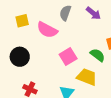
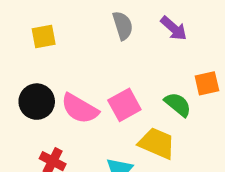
gray semicircle: (65, 13) -> (123, 26), turned 140
pink semicircle: (47, 30) -> (80, 109), moved

